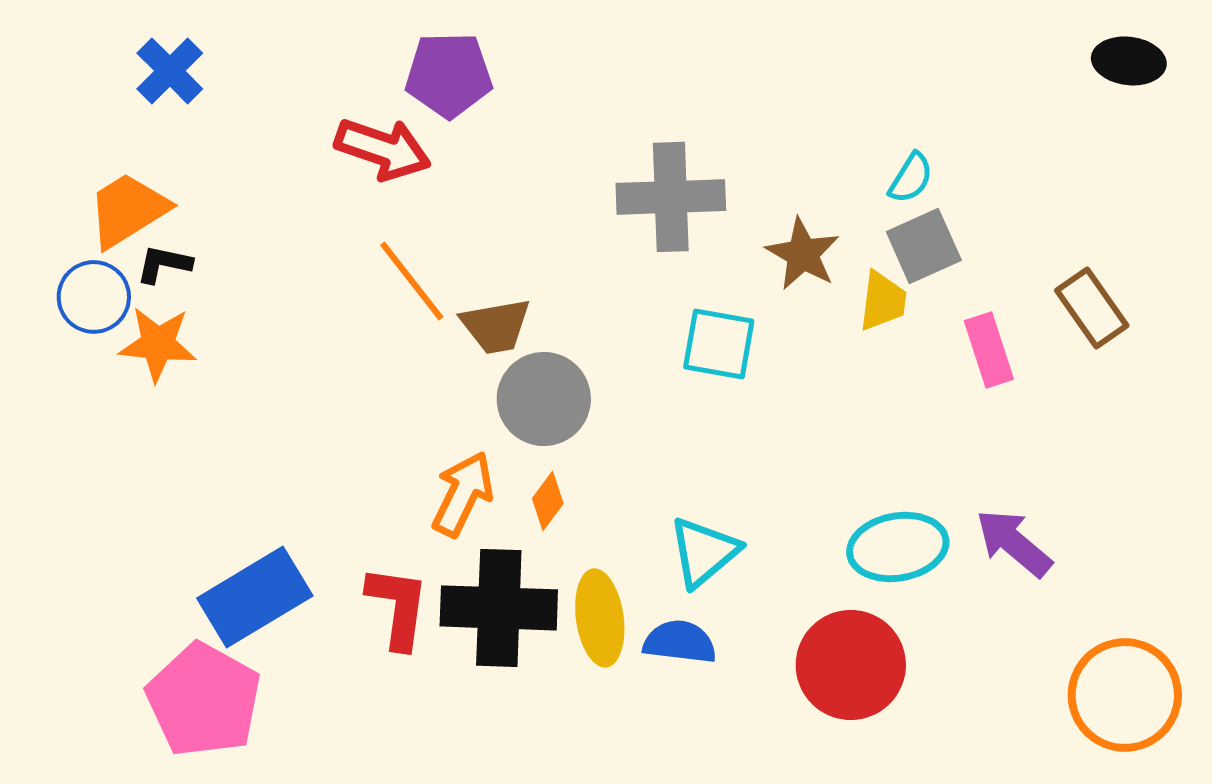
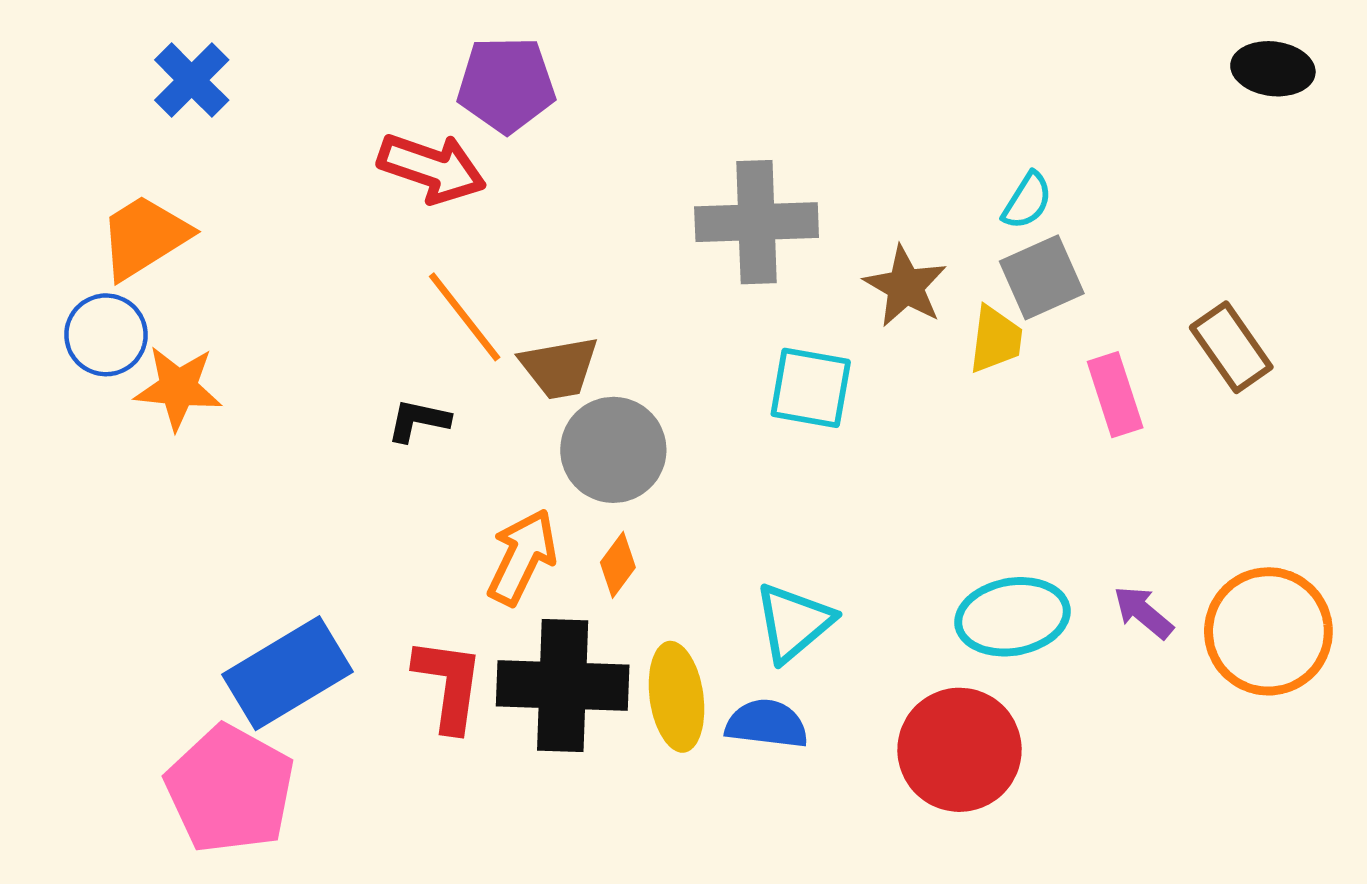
black L-shape: (164, 264) -> (418, 421), moved
purple arrow: (1014, 543) -> (1143, 612), size x0.7
orange circle: (1125, 695) -> (1268, 631), moved

